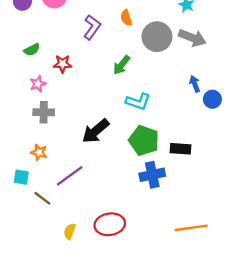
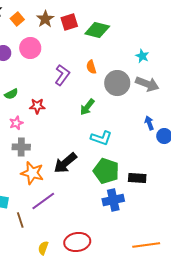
orange star: (39, 152) -> (32, 173), moved, size x1.6
brown line: (42, 198) -> (20, 220), turned 35

